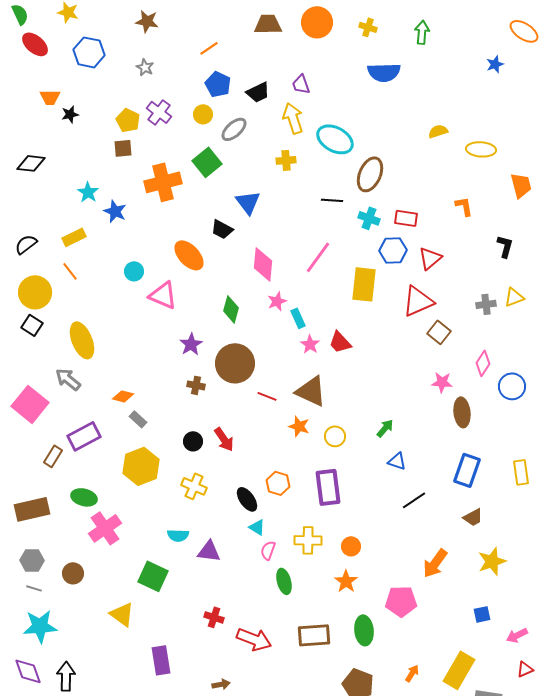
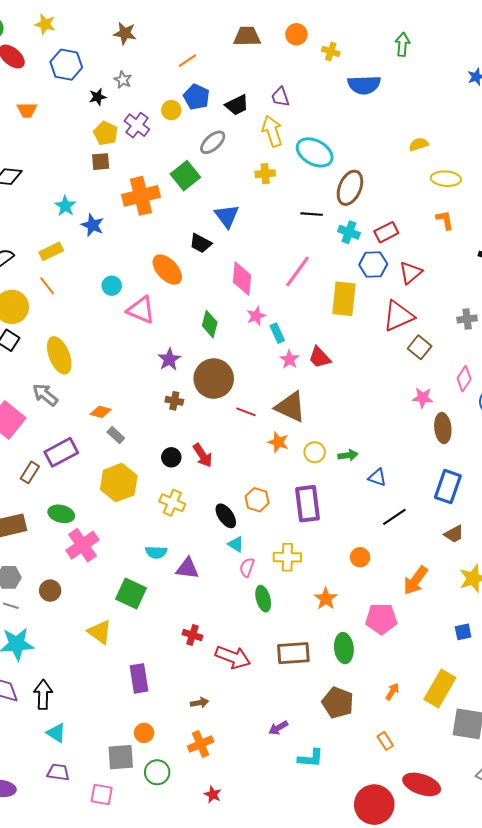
orange circle: (317, 22) -> (296, 34), size x0.7
yellow cross: (368, 27) -> (331, 51), moved
black star: (70, 114) -> (98, 97), moved
yellow circle: (203, 114) -> (171, 110), moved
yellow ellipse: (481, 149) -> (446, 179), moved
red rectangle: (406, 218) -> (386, 232), turned -35
green arrow: (385, 428) -> (348, 455), moved, turned 42
orange circle: (351, 546) -> (360, 557), moved

